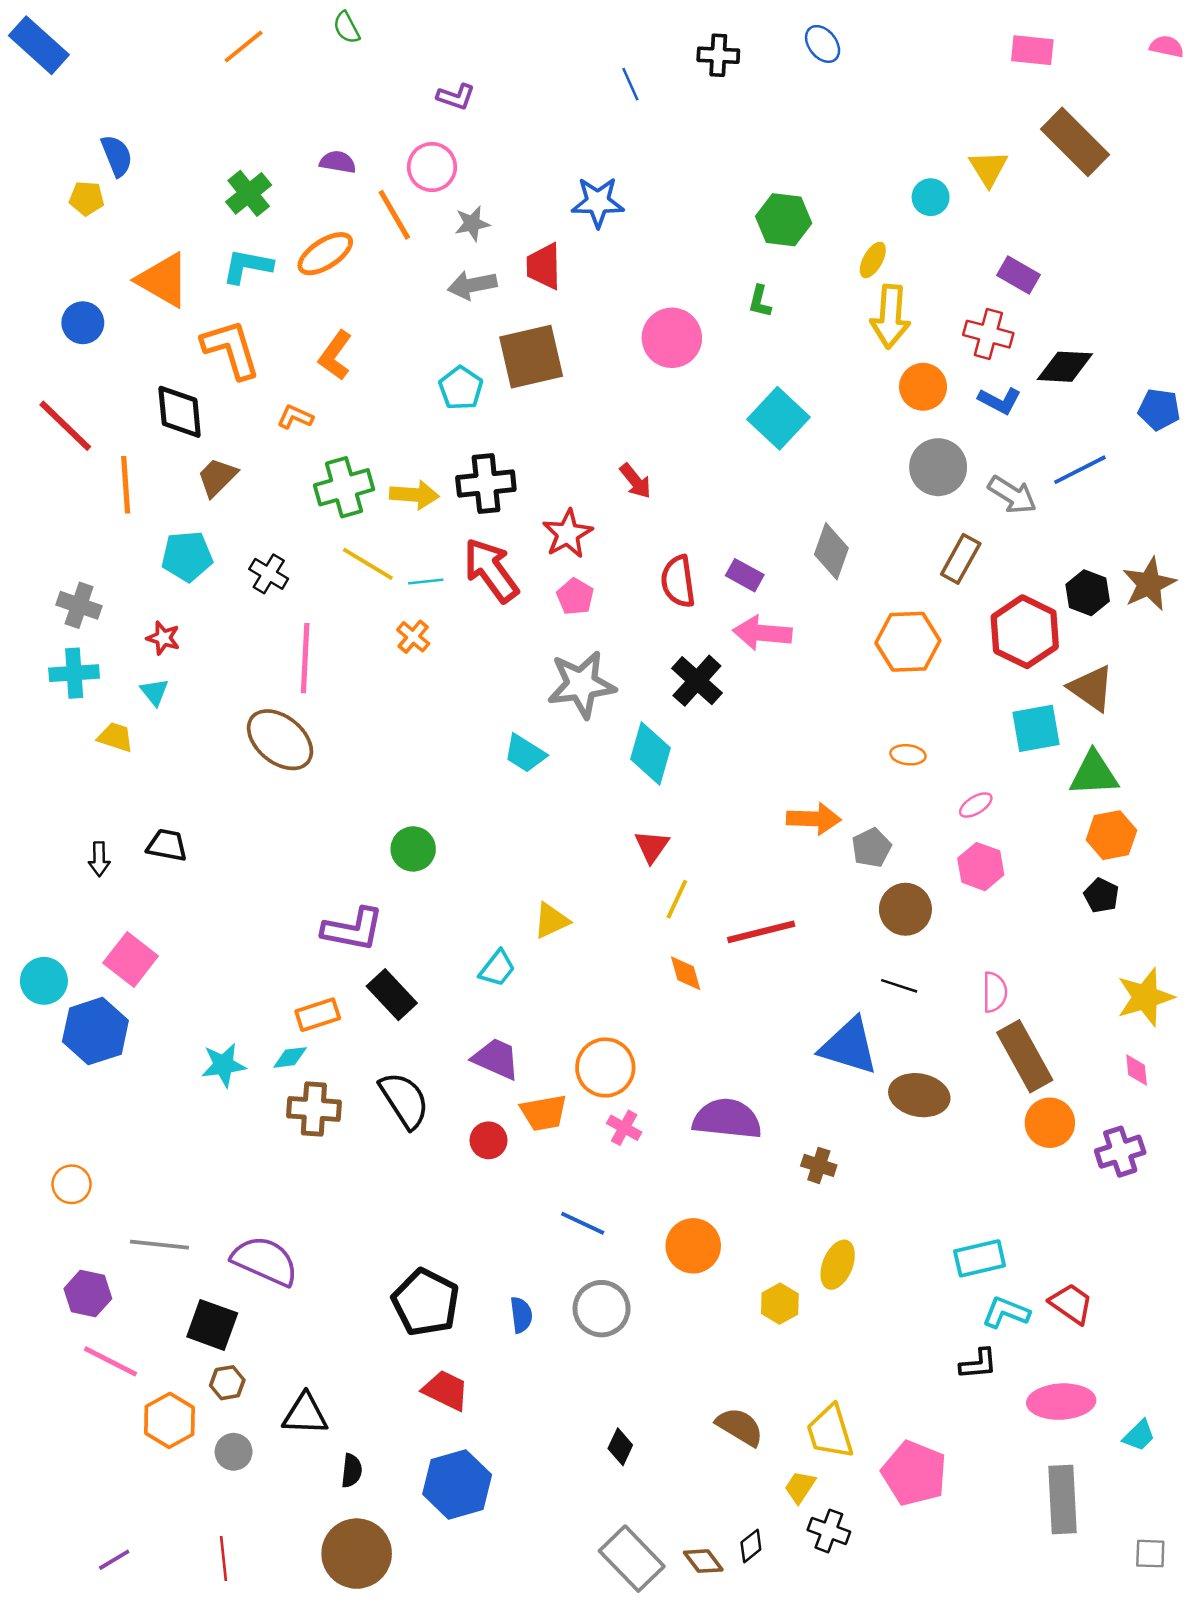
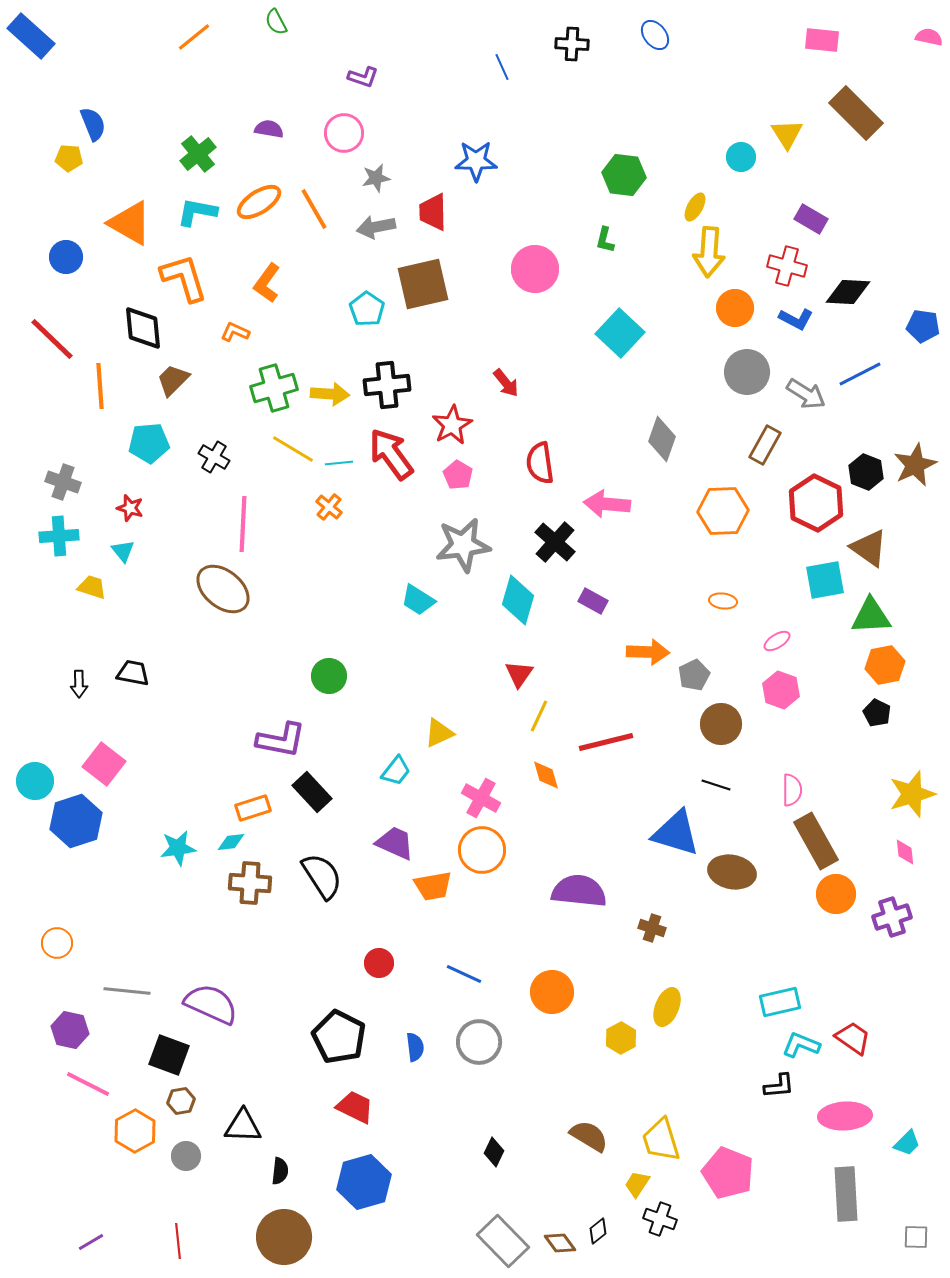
orange line: (394, 215) -> (314, 209), moved
purple rectangle: (745, 575) -> (593, 601), moved
pink cross: (624, 1128) -> (481, 798), moved, size x1.4
red circle: (488, 1140) -> (379, 963), moved

